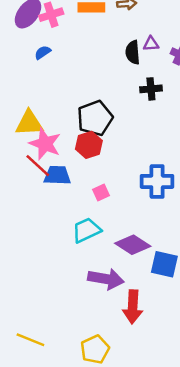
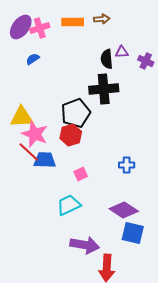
black cross: (151, 89) -> (104, 89), moved, size x1.6
blue cross: (157, 181) -> (127, 165), size x0.6
purple diamond: (133, 245) -> (124, 210), moved

